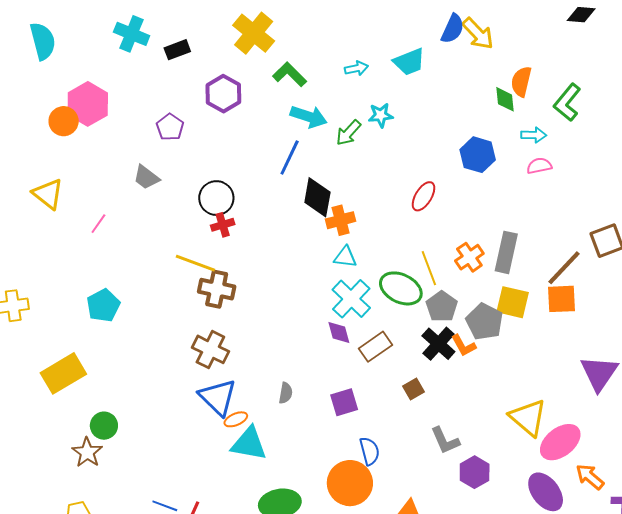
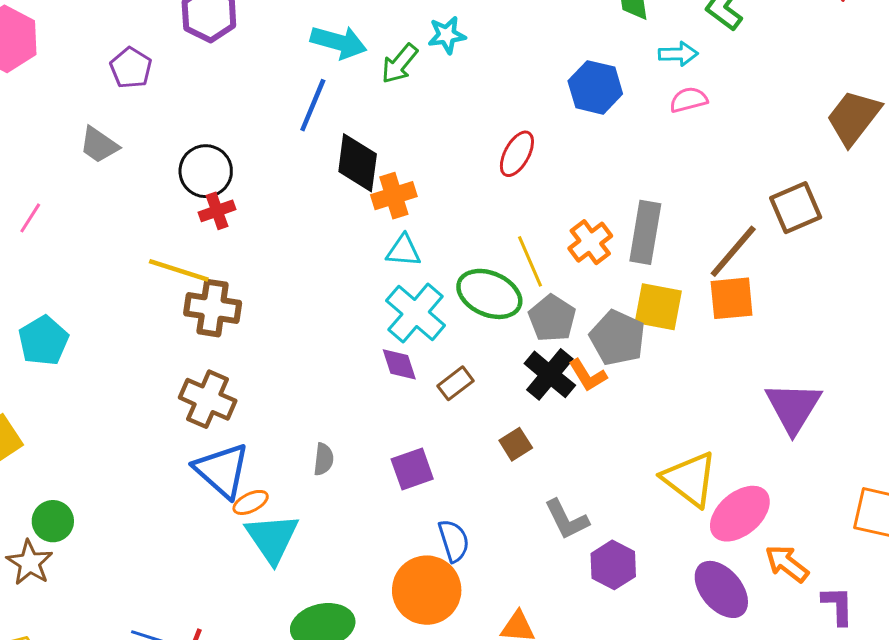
brown rectangle: (376, 347) -> (455, 383), size x0.7
cyan triangle: (249, 444) -> (272, 538), turned 48

